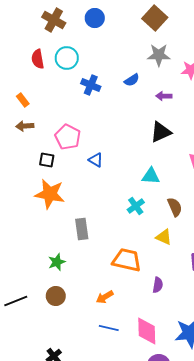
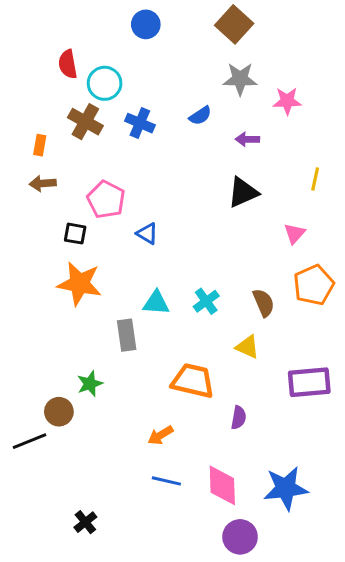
brown cross: (54, 20) -> (85, 122), moved
red semicircle: (38, 59) -> (68, 64), moved
orange rectangle: (23, 100) -> (40, 145), turned 48
cyan triangle: (151, 176) -> (156, 303), moved
brown circle: (56, 296) -> (59, 412), moved

